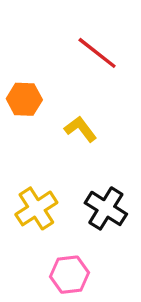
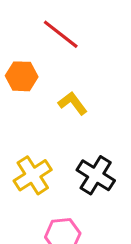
red line: (97, 53) -> (61, 34), moved

